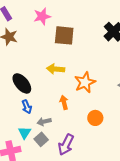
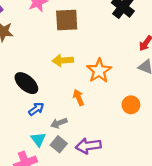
blue arrow: (27, 107) -> (36, 109), turned -96
orange circle: (95, 118) -> (131, 105), moved
purple arrow: (66, 145) -> (88, 146), turned 65

